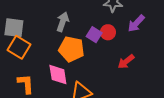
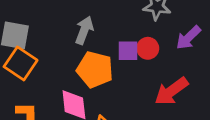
purple square: (94, 35) -> (128, 51), turned -35
red arrow: (126, 62) -> (171, 91), size x1.4

